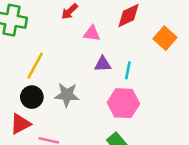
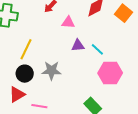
orange square: (165, 38) -> (124, 13), moved
cyan line: (128, 70) -> (97, 49), turned -56
pink hexagon: (123, 103) -> (110, 73), moved

